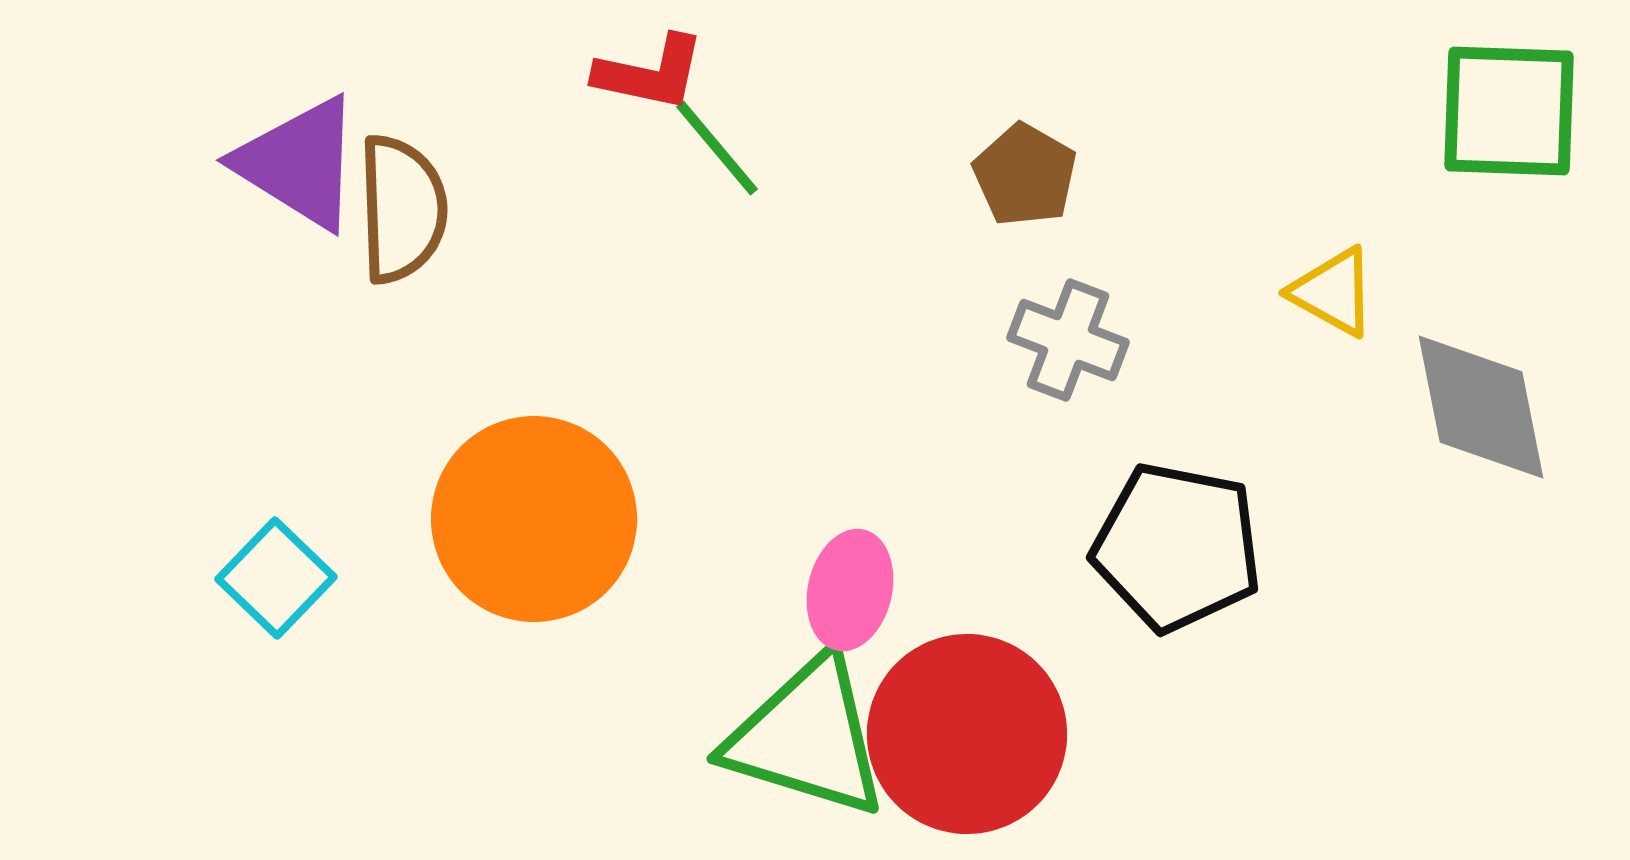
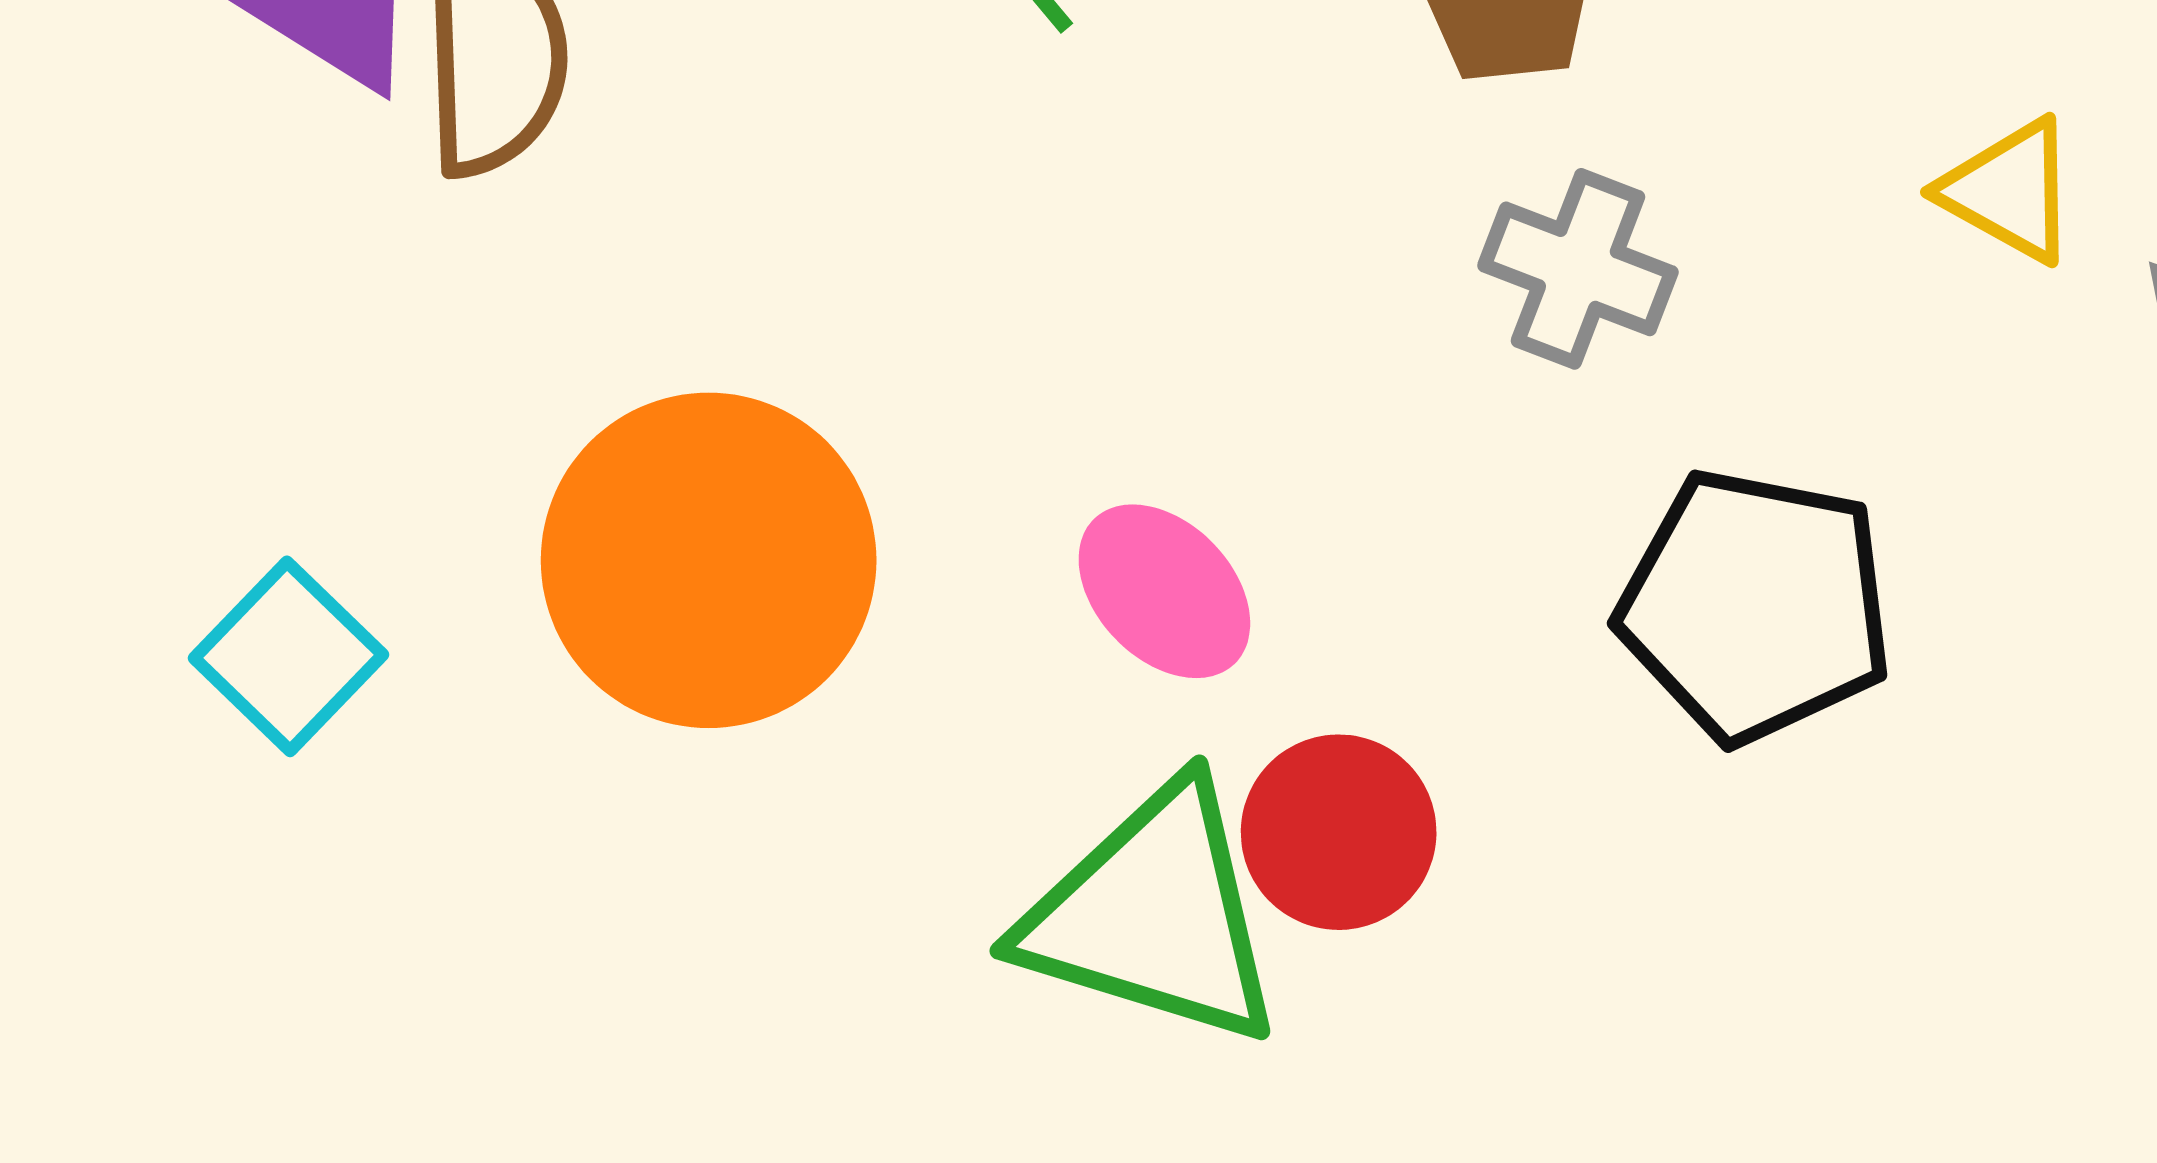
pink ellipse: (850, 590) -> (1164, 591), moved, turned -57
red circle: (967, 734) -> (1339, 832), moved, size x0.6

